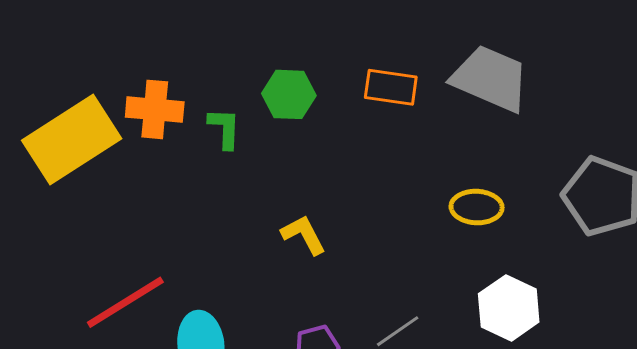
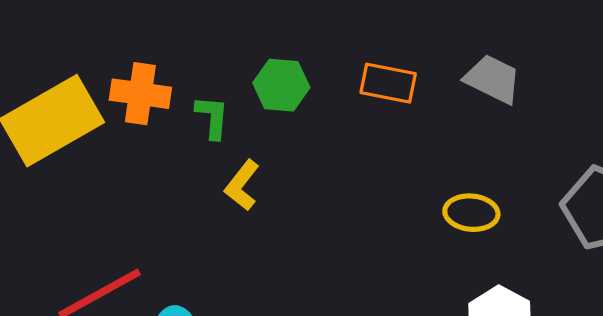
gray trapezoid: (490, 78) -> (493, 79), size x0.7
yellow L-shape: (304, 235) -> (242, 185), moved, turned -117

